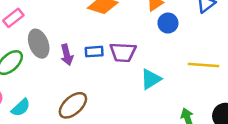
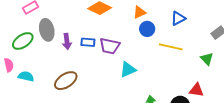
yellow line: (203, 65) -> (171, 47), moved
cyan semicircle: (21, 108) -> (26, 76), turned -133

